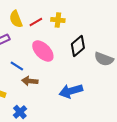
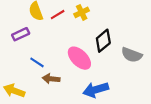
yellow cross: (58, 20) -> (82, 12), turned -32
pink ellipse: (43, 51) -> (79, 58), moved

